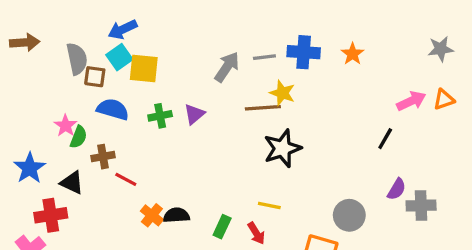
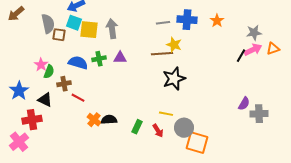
brown arrow: (25, 42) -> (16, 14), turned 144
gray star: (441, 49) -> (254, 33), moved
cyan square: (119, 57) -> (74, 23), turned -35
gray arrow: (227, 67) -> (112, 29), moved, turned -42
blue semicircle: (113, 109) -> (78, 63), moved
purple triangle: (194, 114) -> (120, 58), turned 40
black line: (385, 139) -> (241, 56), moved
gray circle: (349, 215) -> (184, 128), moved

